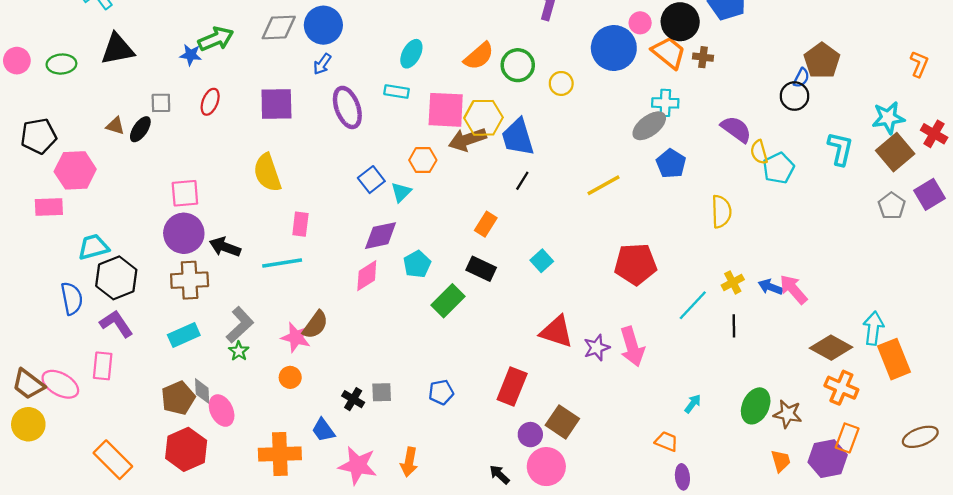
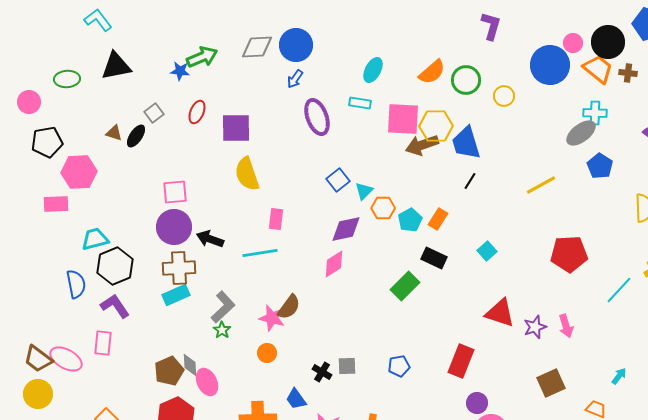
pink circle: (17, 61) -> (29, 102), moved
gray square: (161, 103) -> (154, 113), turned -36
purple square: (276, 104) -> (236, 128), moved
orange hexagon: (423, 160) -> (383, 208), moved
cyan pentagon: (417, 264) -> (410, 220), moved
cyan rectangle: (184, 335) -> (176, 295), moved
pink arrow: (632, 346) -> (566, 326), size x0.7
brown square: (562, 422) -> (551, 383), moved, turned 32

